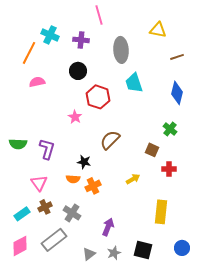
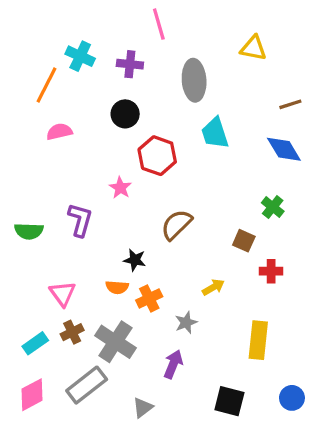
brown line: (177, 57) -> (290, 104), moved
blue diamond: (177, 93) -> (284, 149), turned -45
purple L-shape: (47, 149) -> (80, 220), moved
gray cross: (72, 213) -> (115, 342), size x1.4
gray star: (114, 253) -> (186, 323), moved

